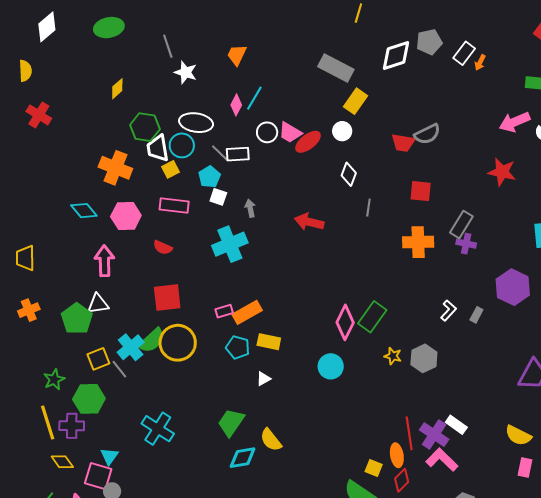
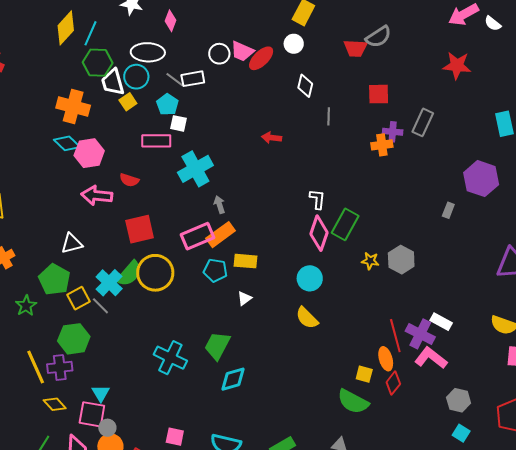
yellow diamond: (117, 89) -> (66, 28), size x1.6
cyan line: (254, 98) -> (90, 33), moved
pink diamond: (236, 105) -> (171, 21), moved
pink rectangle: (174, 205) -> (156, 141), moved
gray arrow: (250, 208) -> (219, 205), moved
cyan diamond: (84, 211) -> (67, 143), moved
red arrow: (309, 222) -> (272, 138), size x0.7
orange cross: (418, 242) -> (382, 145), size x0.7
purple cross: (466, 244) -> (393, 132), moved
pink arrow: (104, 261) -> (97, 196), moved, turned -76
pink rectangle: (224, 311) -> (198, 236), size x1.8
white L-shape: (448, 311) -> (317, 199), moved, turned -30
green pentagon: (77, 319) -> (54, 280), moved
green star: (54, 380) -> (26, 306), moved
cyan cross: (158, 429) -> (170, 358), moved
yellow semicircle: (271, 440) -> (307, 318), moved

